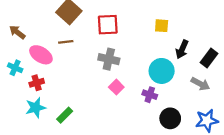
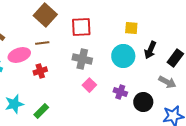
pink ellipse: (41, 55) -> (19, 55), turned -50
cyan circle: (162, 71) -> (123, 56), moved
red cross: (37, 83) -> (40, 71), moved
black circle: (170, 118) -> (143, 102), moved

